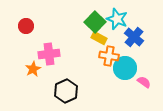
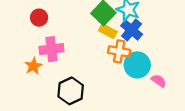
red circle: (26, 26) -> (39, 18), moved
blue cross: (134, 37) -> (132, 30), moved

